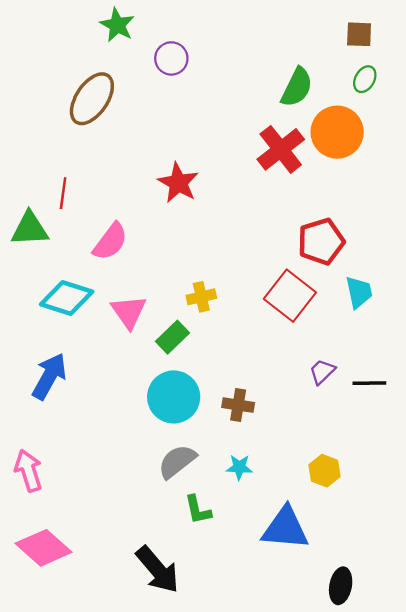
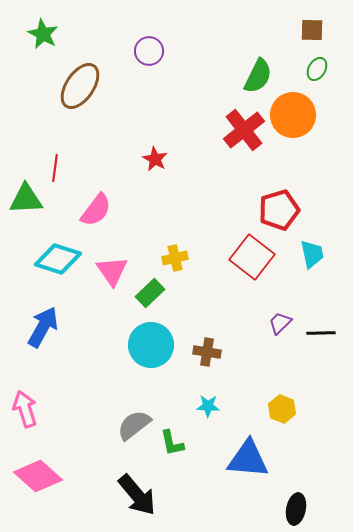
green star: (117, 25) -> (43, 34), moved
red star: (178, 183) -> (155, 159), size x0.7
gray semicircle: (177, 461) -> (134, 425), moved

